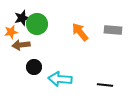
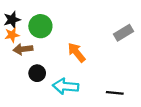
black star: (22, 18) -> (12, 20), moved
gray rectangle: (113, 30) -> (124, 33), turned -36
orange arrow: (80, 32) -> (77, 52), moved

